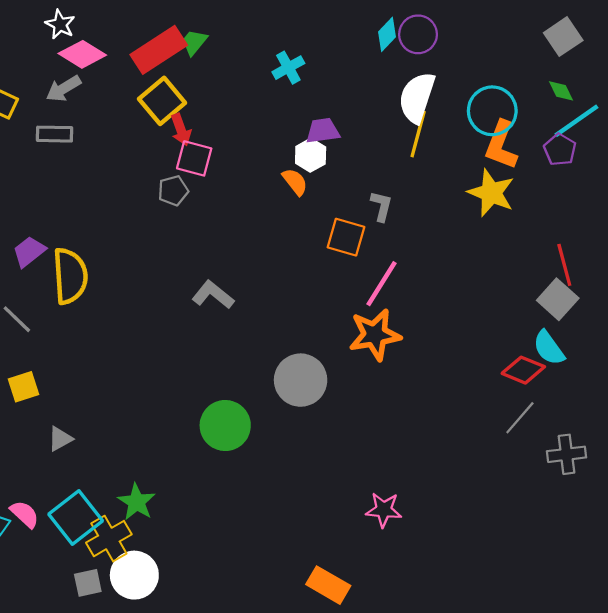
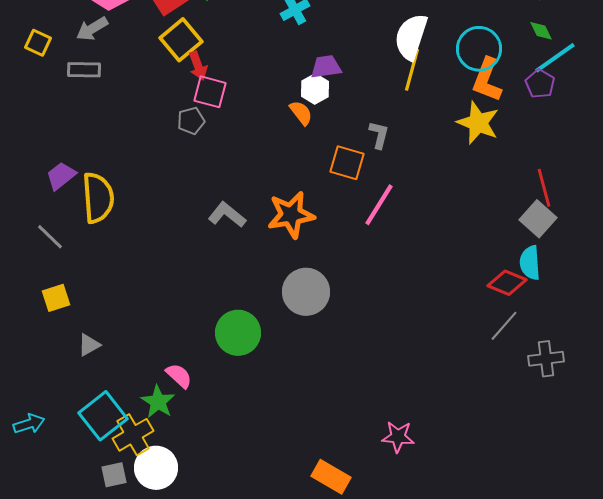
orange star: (375, 335) -> (291, 215), moved
cyan semicircle: (549, 348) -> (530, 263), turned 32
pink star: (384, 510) -> (398, 437), moved
pink semicircle: (25, 514) -> (179, 376), moved

